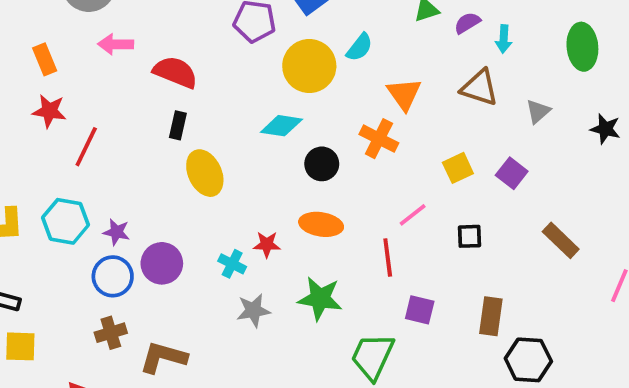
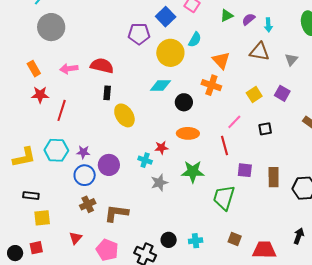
pink arrow: (116, 44) -> (69, 69), moved
brown rectangle: (491, 316) -> (274, 177), moved

